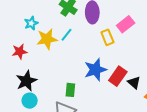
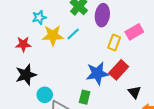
yellow rectangle: (107, 37) -> (114, 42), turned 35
red rectangle: (118, 76) -> (119, 70), moved
green rectangle: (70, 90) -> (85, 97), moved
cyan circle: (30, 101) -> (45, 95), moved

